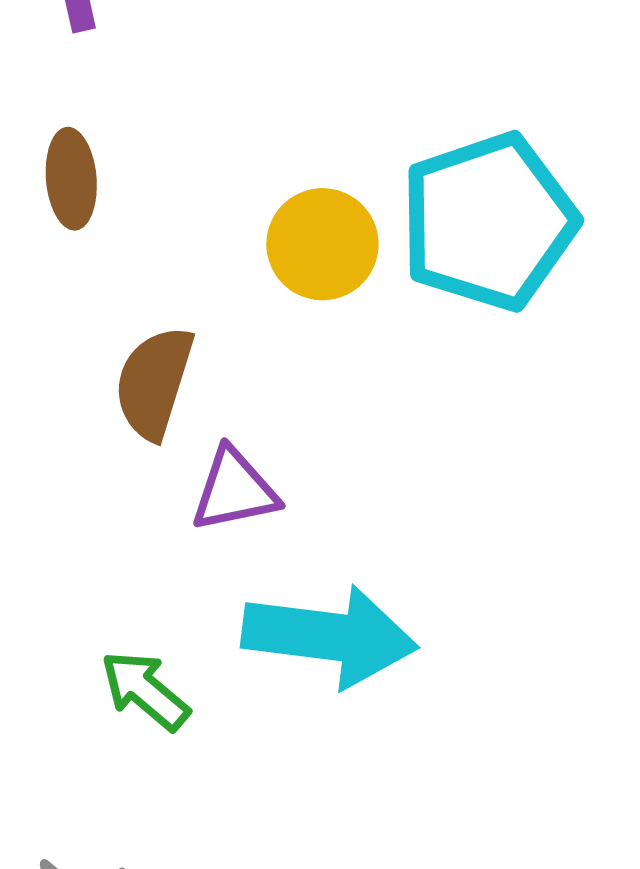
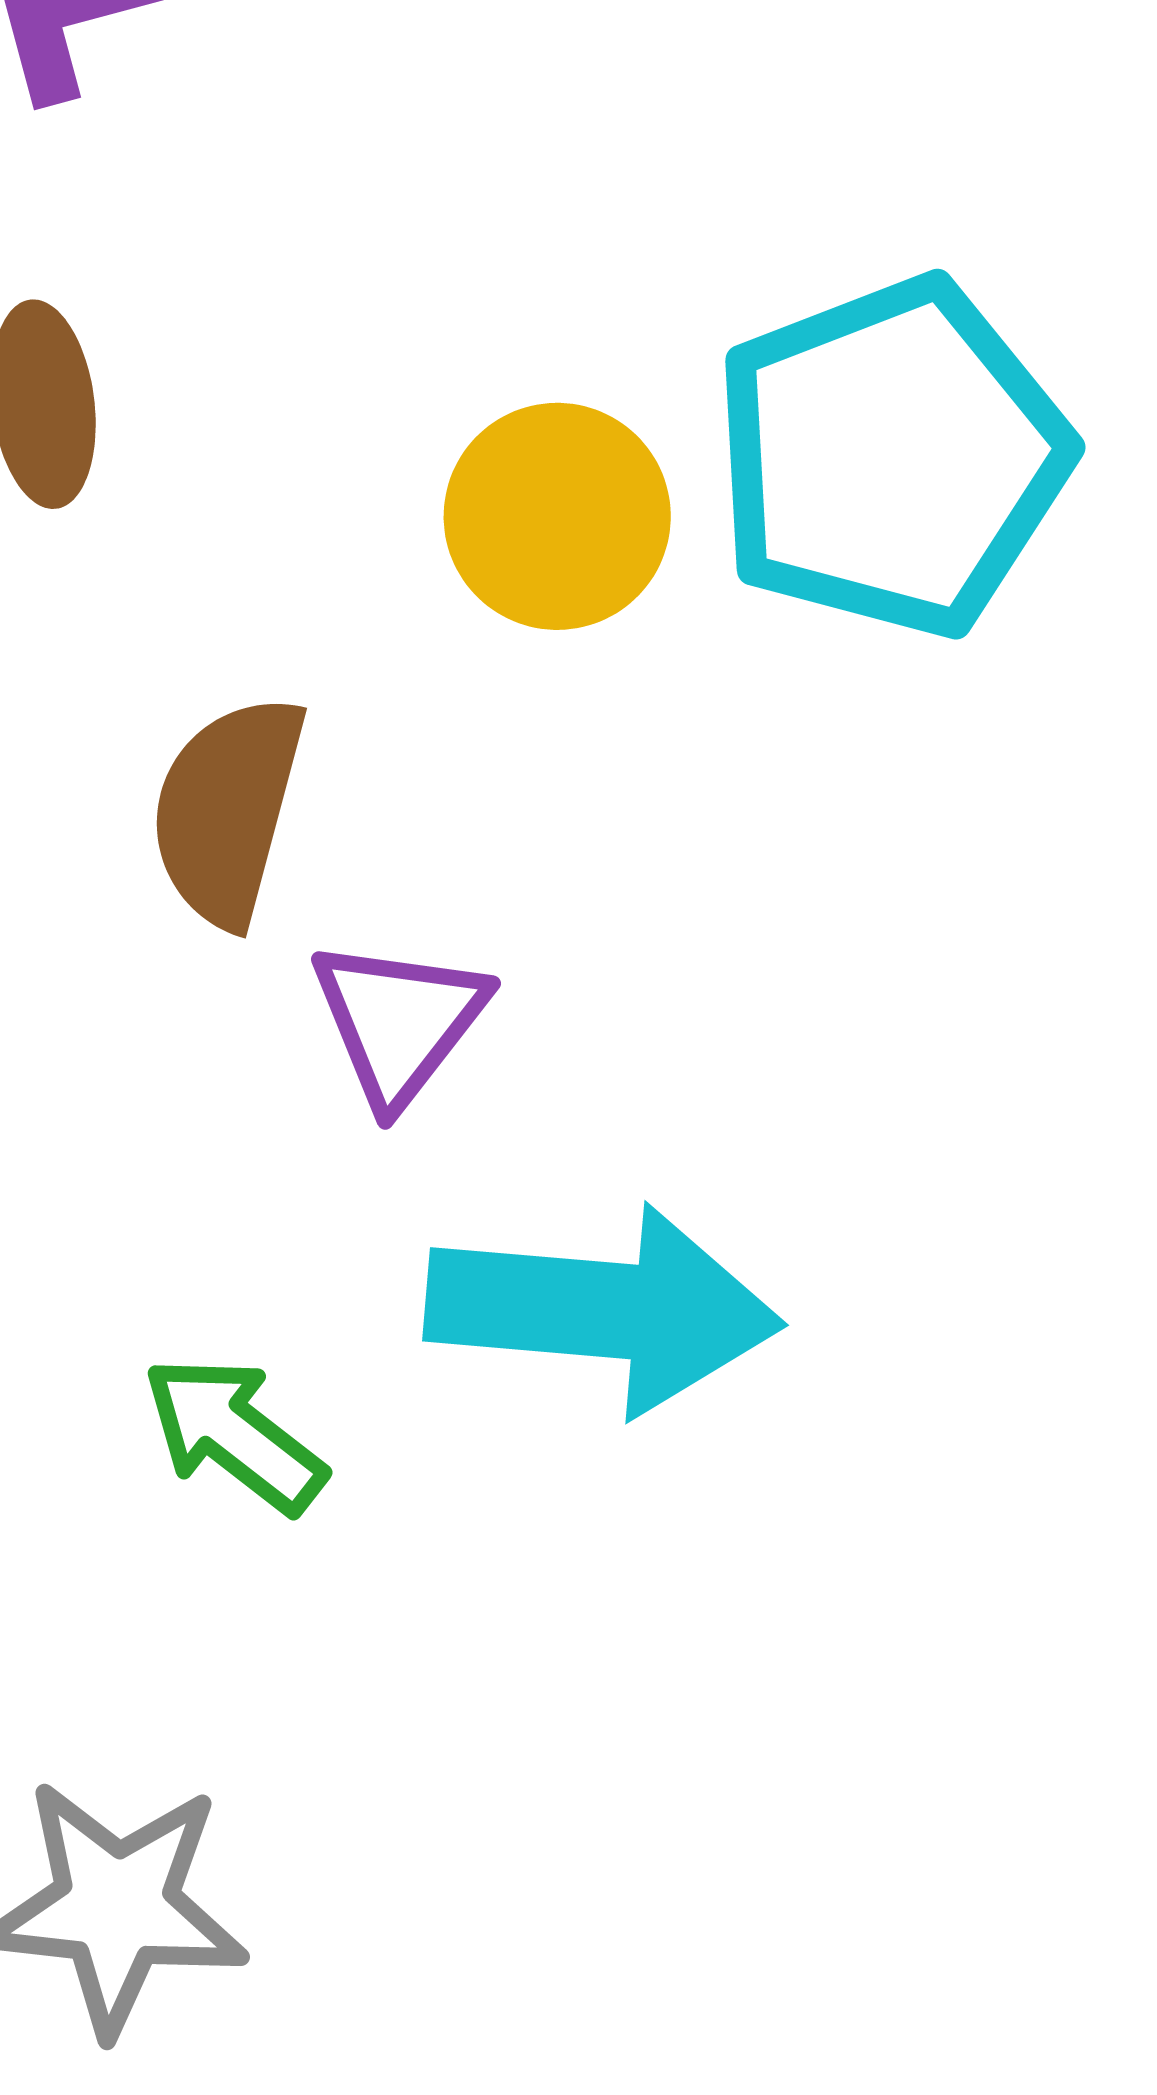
purple triangle: (234, 490) -> (399, 1022), turned -38

